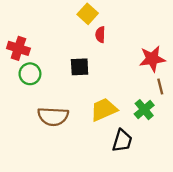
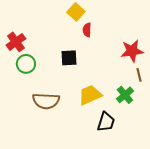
red cross: (18, 48) -> (16, 42), turned 36

